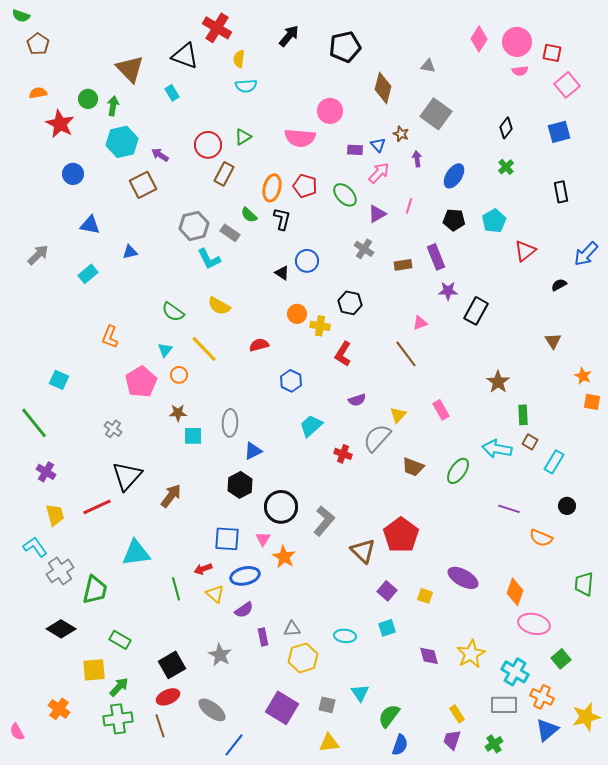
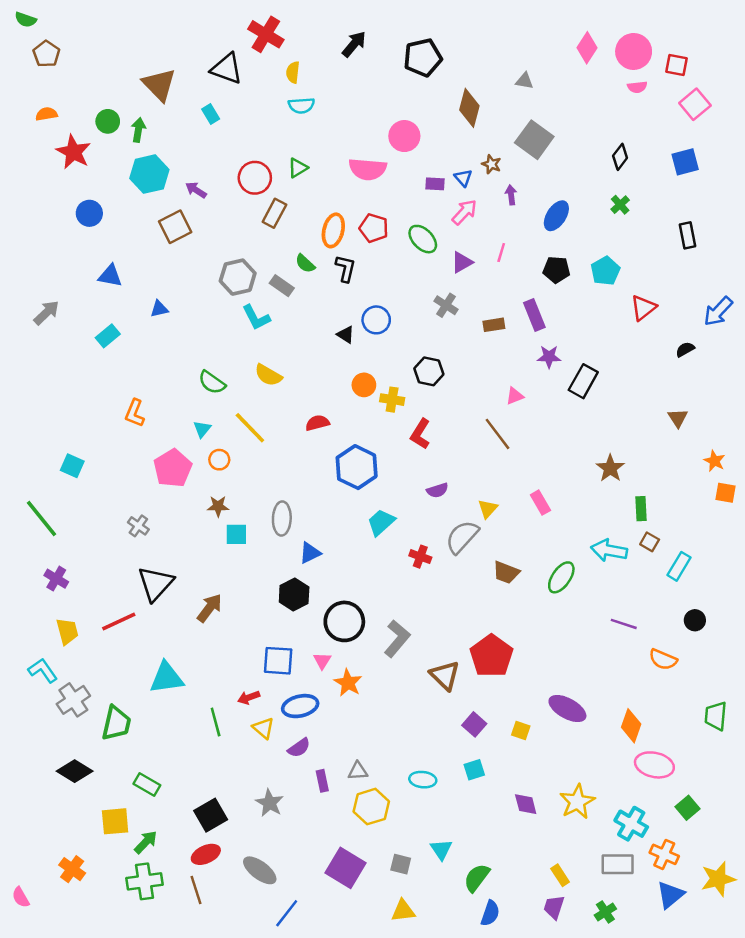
blue hexagon: (291, 381) -> (357, 467), size x1.6

